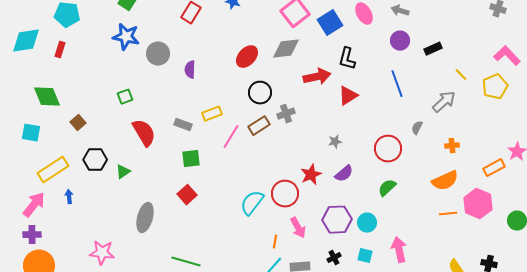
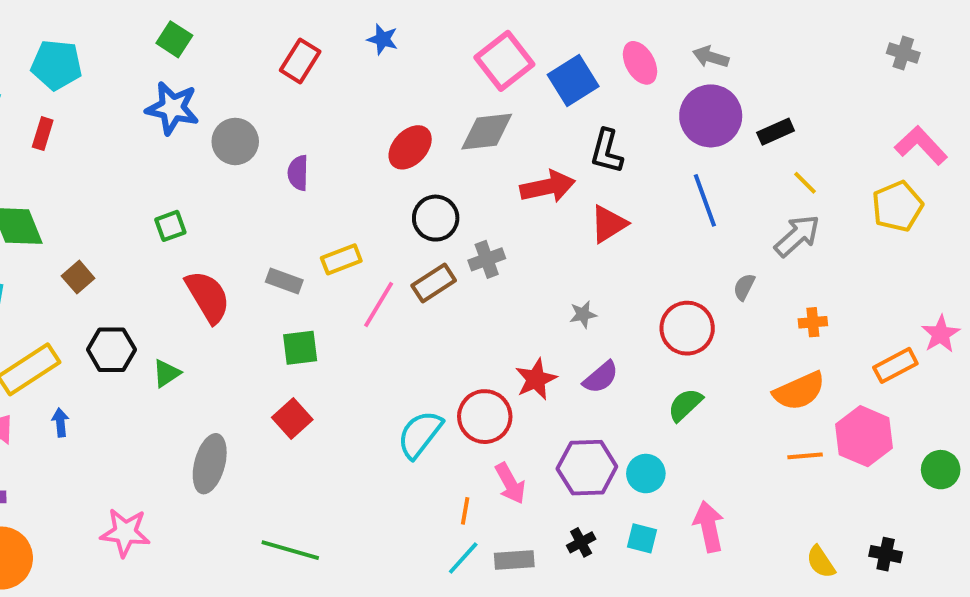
purple circle: (400, 41) -> (711, 116), size x1.6
yellow line: (461, 75) -> (805, 183), moved

